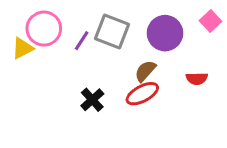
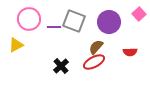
purple line: (82, 41) -> (54, 27), turned 56
yellow triangle: (23, 48) -> (16, 45), moved

